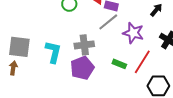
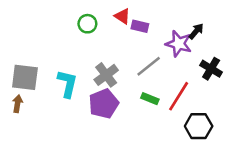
gray line: (108, 22) -> (149, 66), moved
purple star: (133, 33) -> (179, 44), moved
gray cross: (84, 45) -> (106, 75), turned -30

